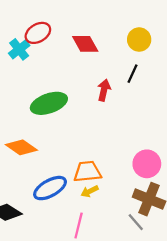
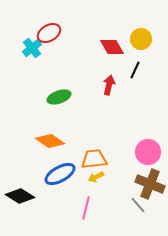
red diamond: (85, 44) -> (112, 47), moved
green ellipse: (49, 103) -> (59, 97), size x0.7
orange diamond: (21, 147) -> (50, 141), moved

